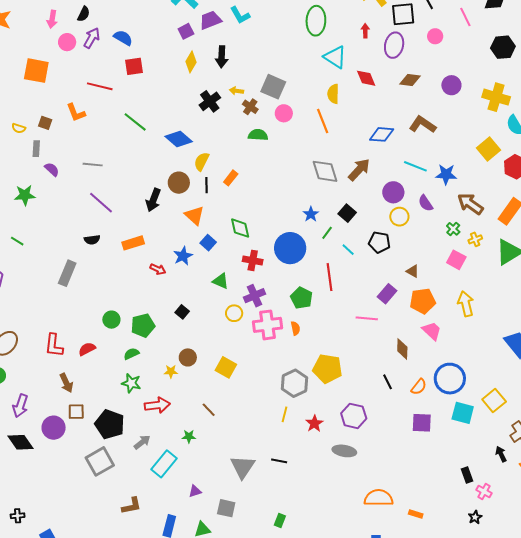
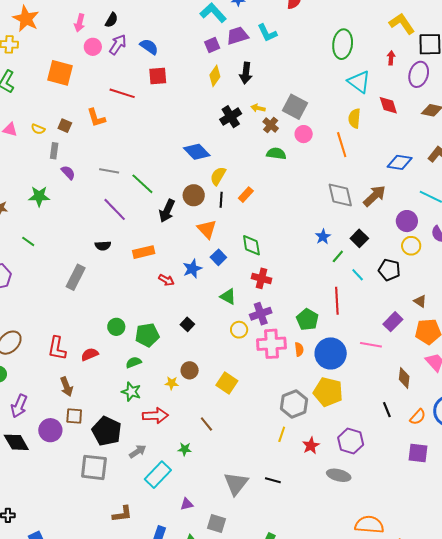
green line: (135, 122) -> (142, 184), moved
blue circle: (290, 248) -> (331, 353), moved
gray square: (100, 461) -> (94, 467), turned 32

